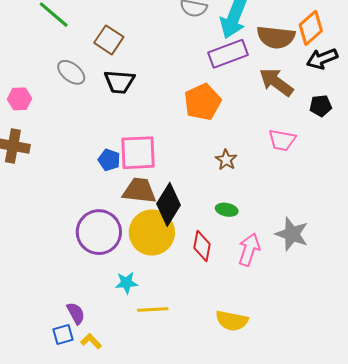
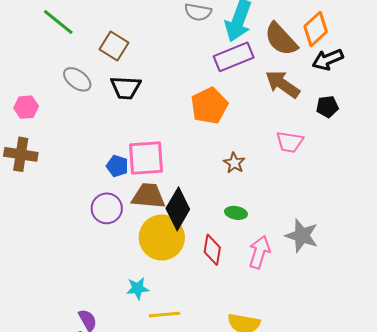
brown semicircle: (276, 37) -> (281, 39), turned 42
purple circle: (99, 232) -> (107, 208), moved, size x0.7

